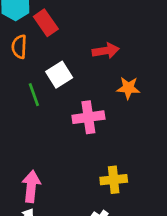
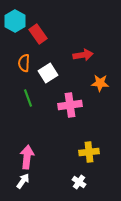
orange semicircle: (19, 47) -> (24, 63), moved
green line: (34, 95) -> (28, 98), moved

